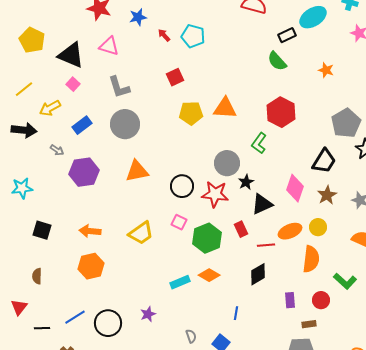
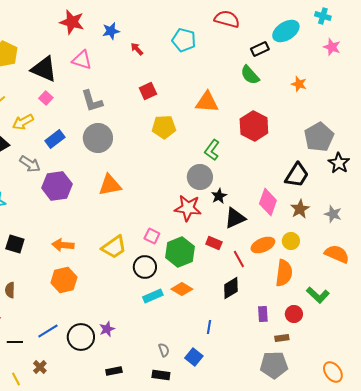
cyan pentagon: (193, 36) -> (184, 40), moved
orange triangle: (225, 108) -> (207, 102), moved
green L-shape: (259, 143) -> (212, 150), moved
gray arrow: (57, 150) -> (30, 164), size x1.5
black circle: (182, 186) -> (145, 267), moved
red rectangle: (241, 229) -> (214, 243), turned -42
red line: (266, 245) -> (239, 259), turned 66
purple star: (148, 314) -> (107, 329), moved

